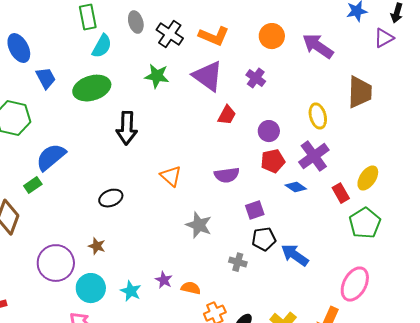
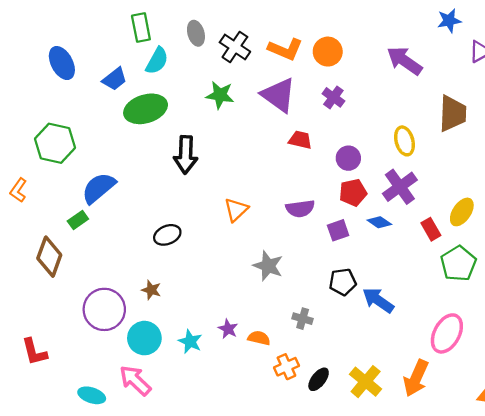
orange circle: (272, 36) -> (328, 52), moved
blue trapezoid: (46, 78) -> (115, 79), moved, turned 80
red trapezoid: (227, 115) -> (300, 140), turned -105
orange triangle: (171, 176) -> (236, 210), turned 35
purple square: (255, 210) -> (338, 230), moved
gray cross: (238, 262) -> (303, 319), moved

